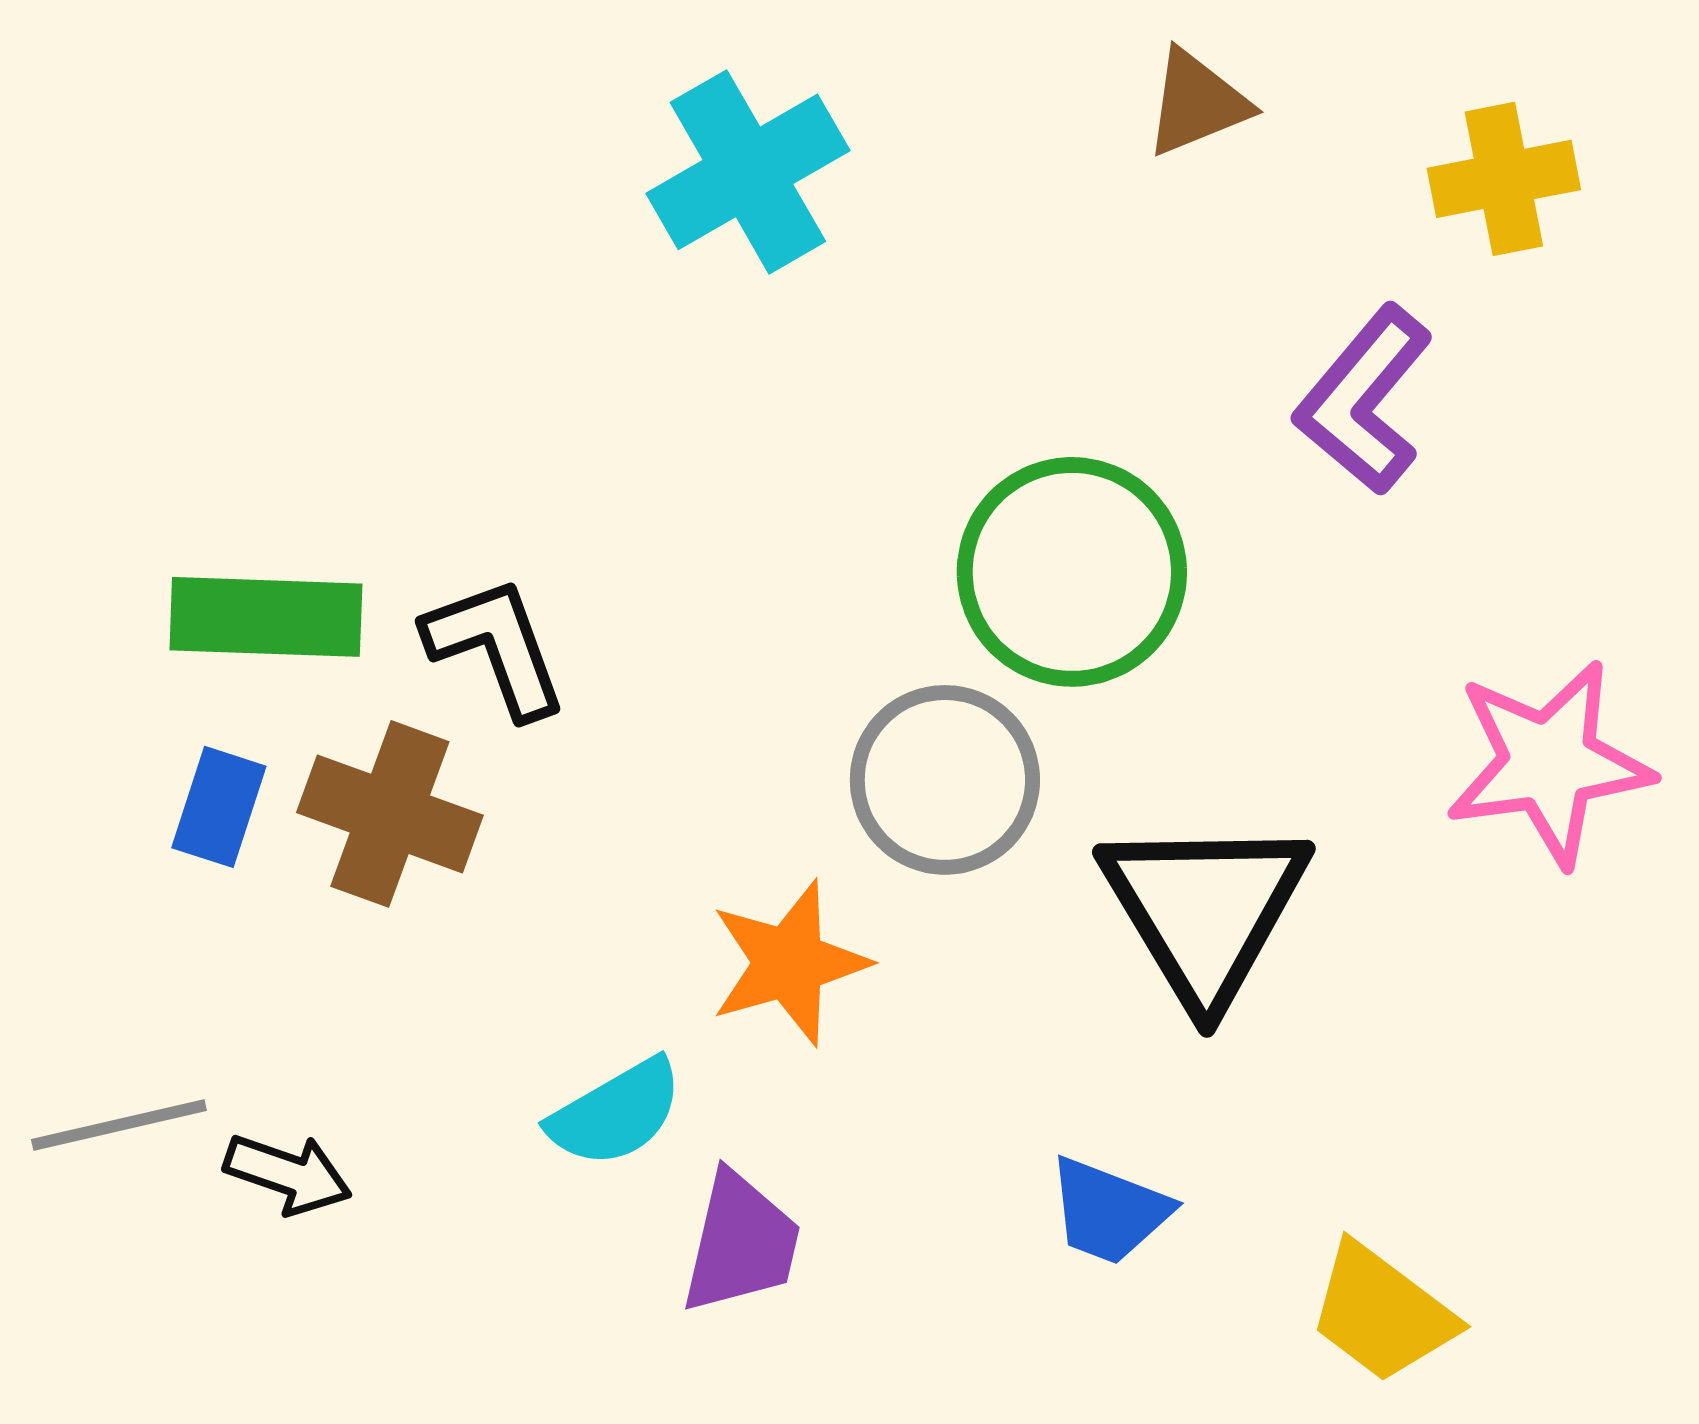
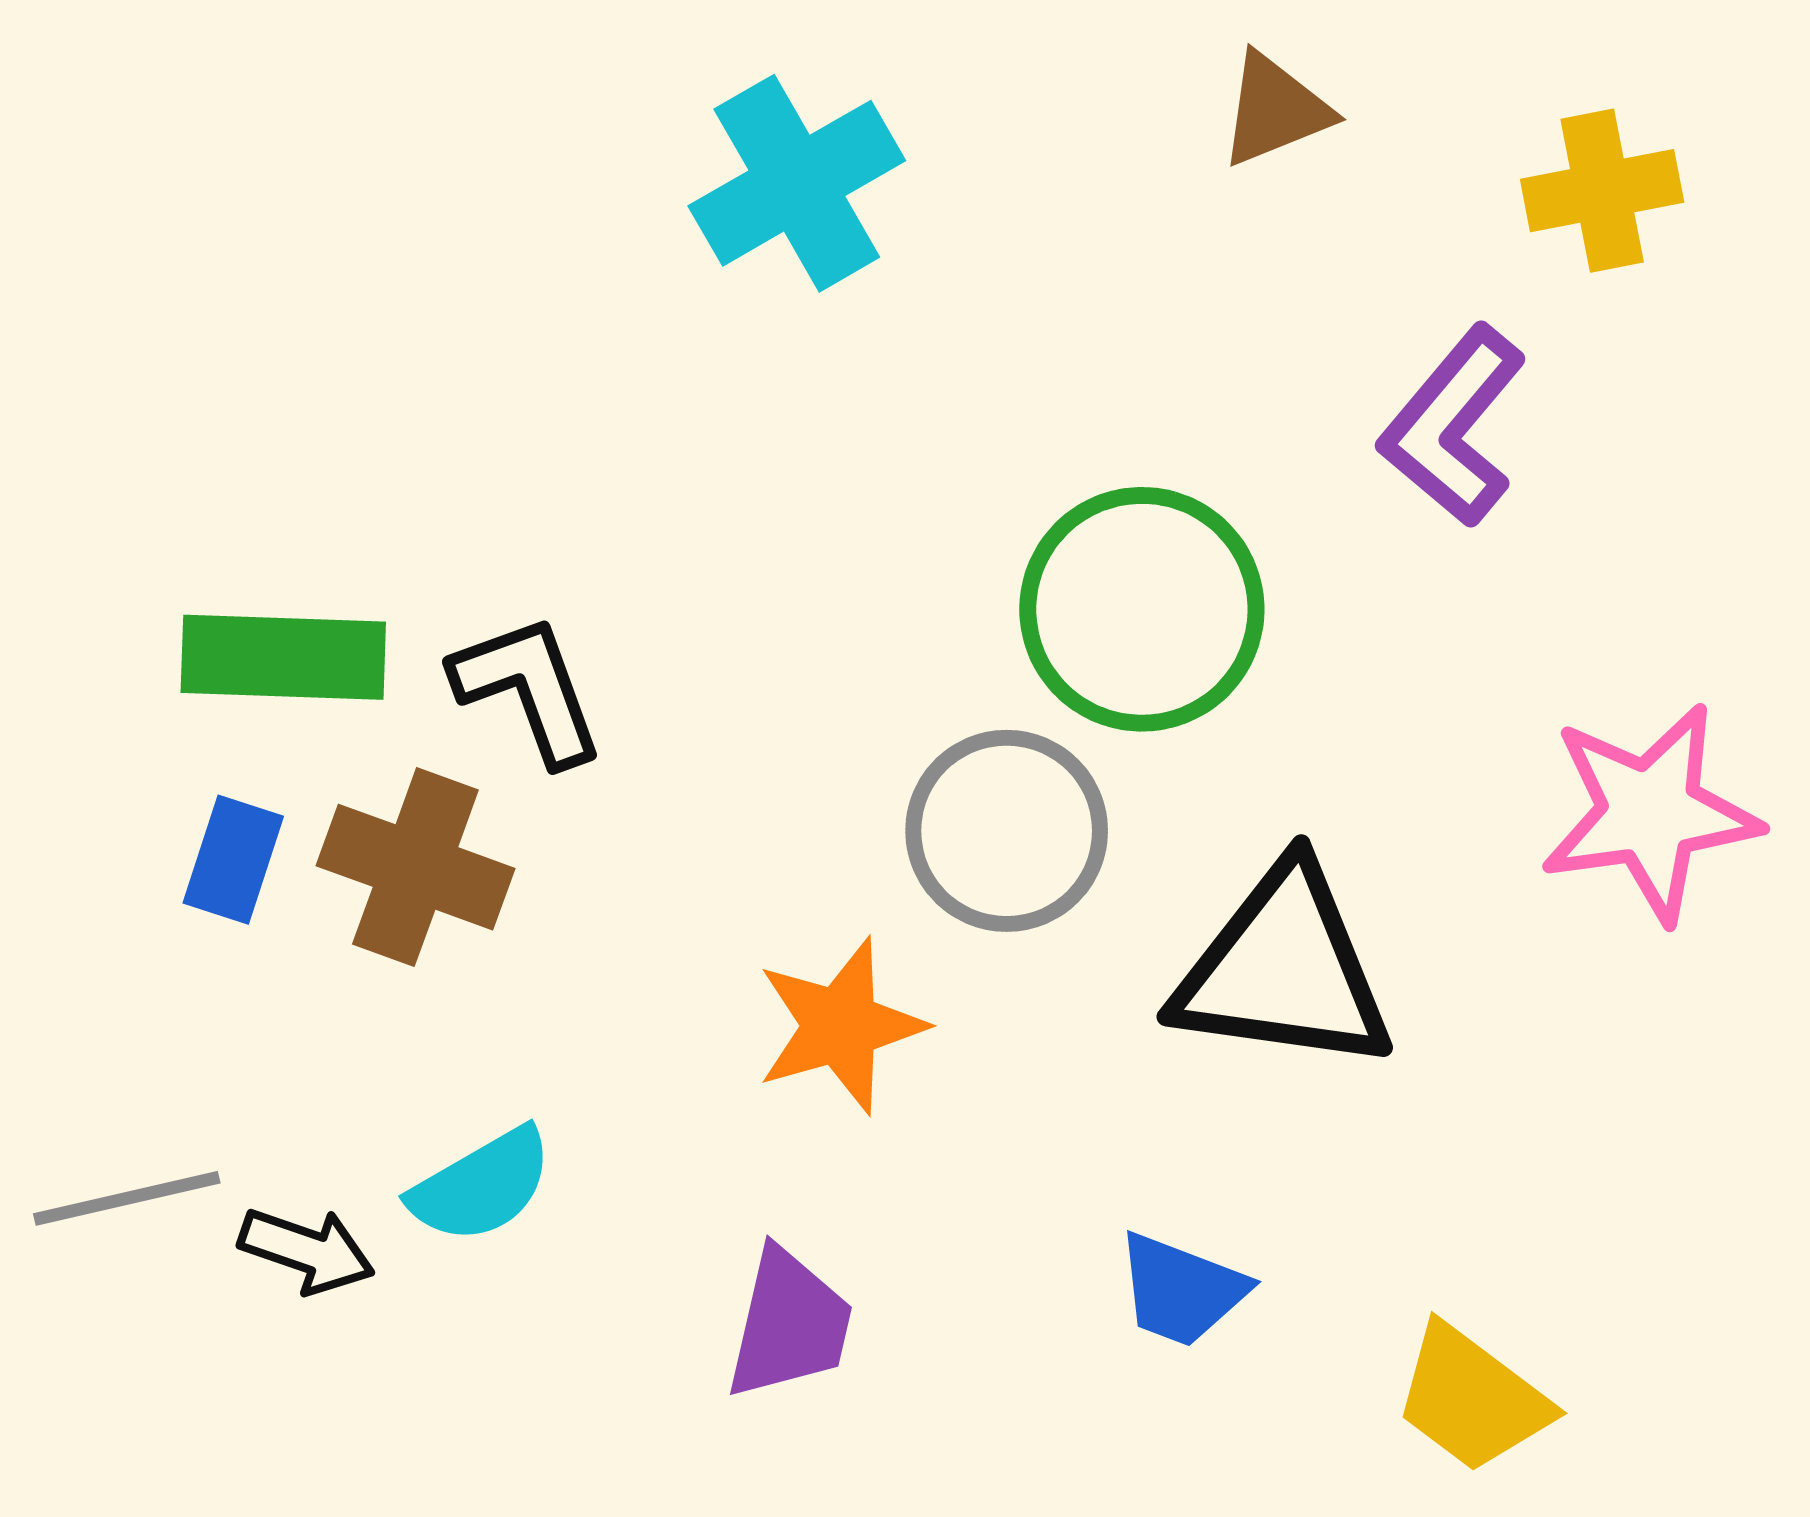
black triangle: (1205, 910) -> (1284, 969), turned -51
cyan semicircle: (616, 1113) -> (481, 1186), moved

